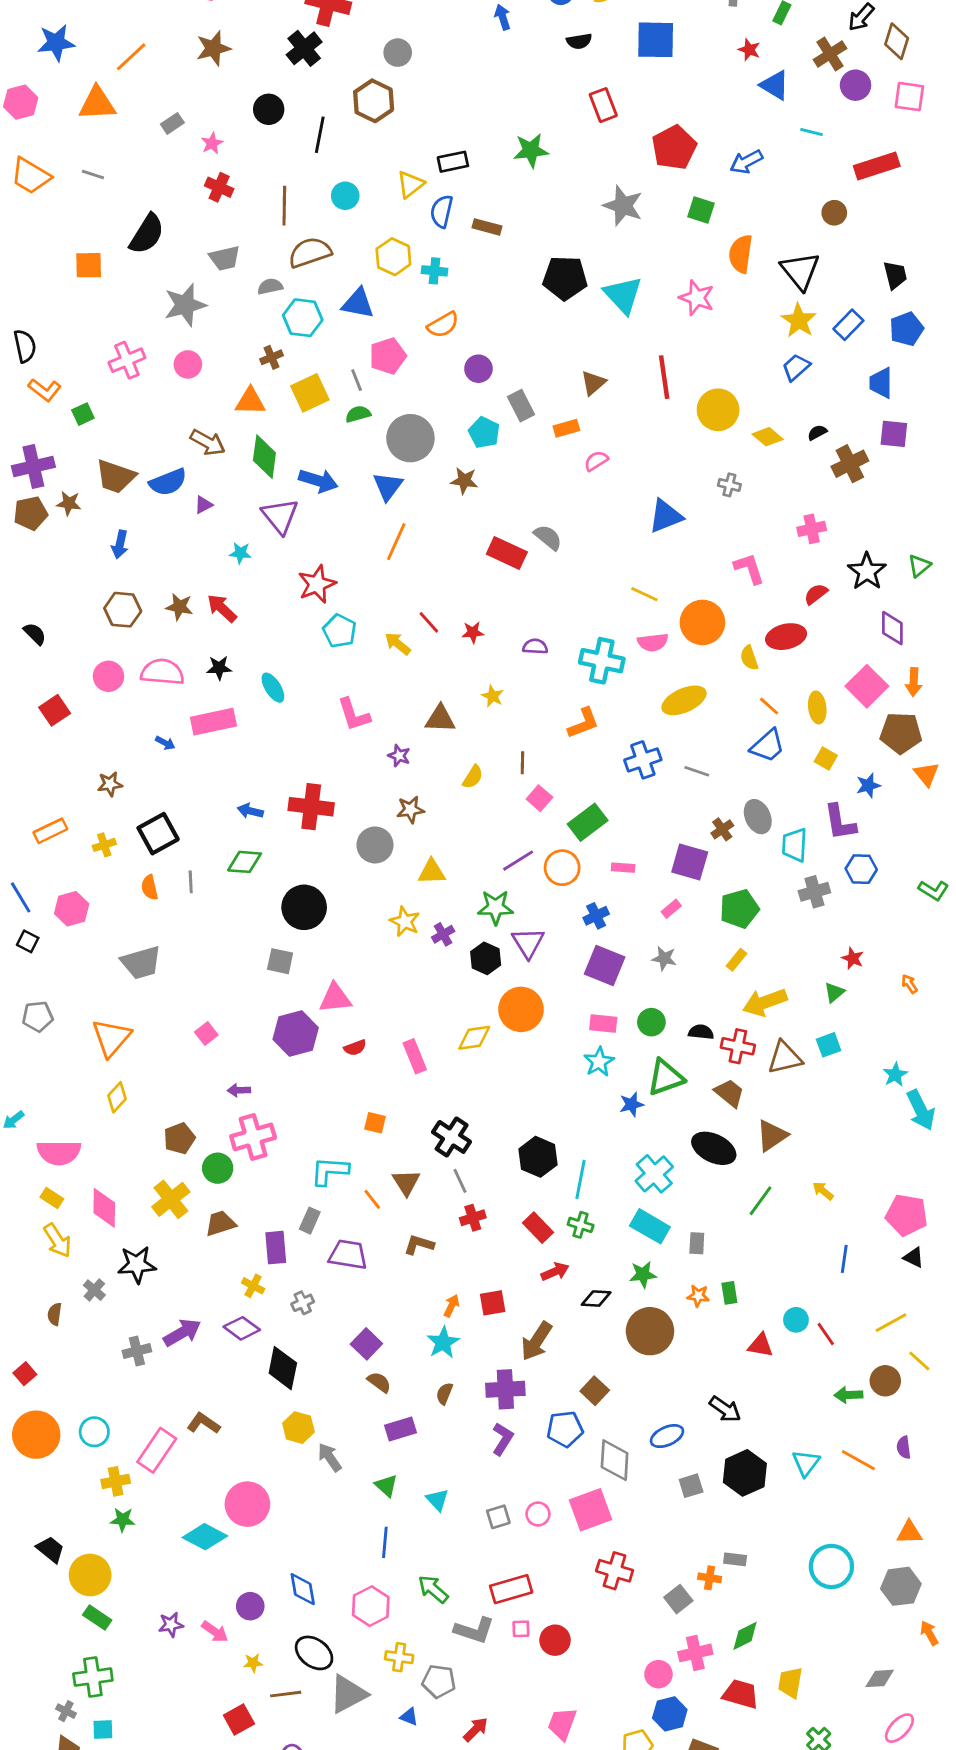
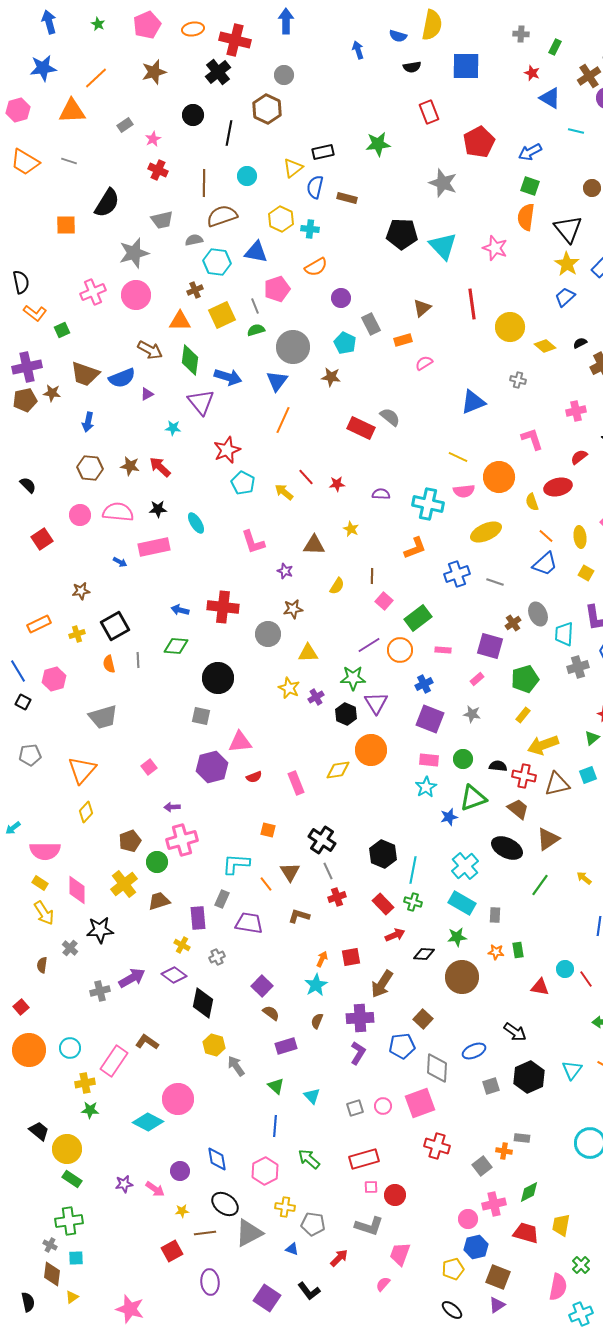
green square: (701, 210) -> (530, 186), moved
pink circle: (188, 364) -> (136, 295), size x1.5
gray L-shape: (474, 1630) -> (369, 1226), moved

